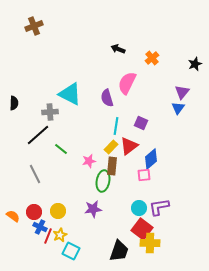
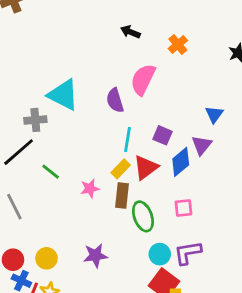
purple triangle: (182, 92) -> (202, 145), moved
blue diamond: (151, 159) -> (181, 162), moved
pink square: (144, 175) -> (183, 208), moved
green ellipse: (103, 181) -> (143, 216), moved, turned -30

